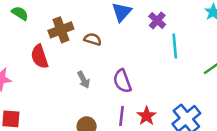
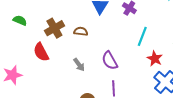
cyan line: (175, 46) -> (142, 36), moved, turned 36
red star: (147, 116) -> (155, 59), moved

